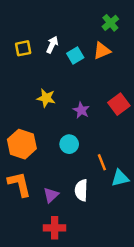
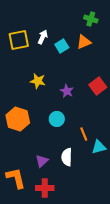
green cross: (110, 23) -> (91, 19), turned -32
yellow square: (23, 48) -> (19, 40), size x1.5
orange L-shape: (19, 184) -> (16, 178), moved

